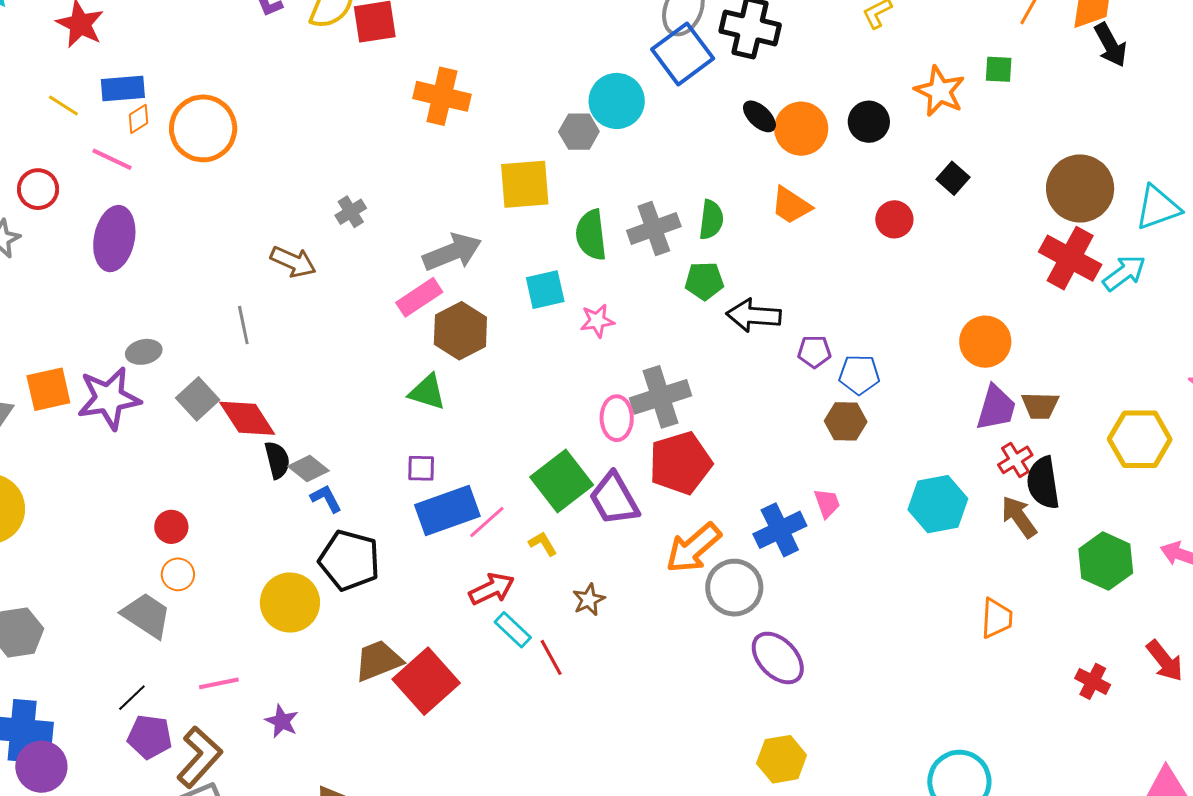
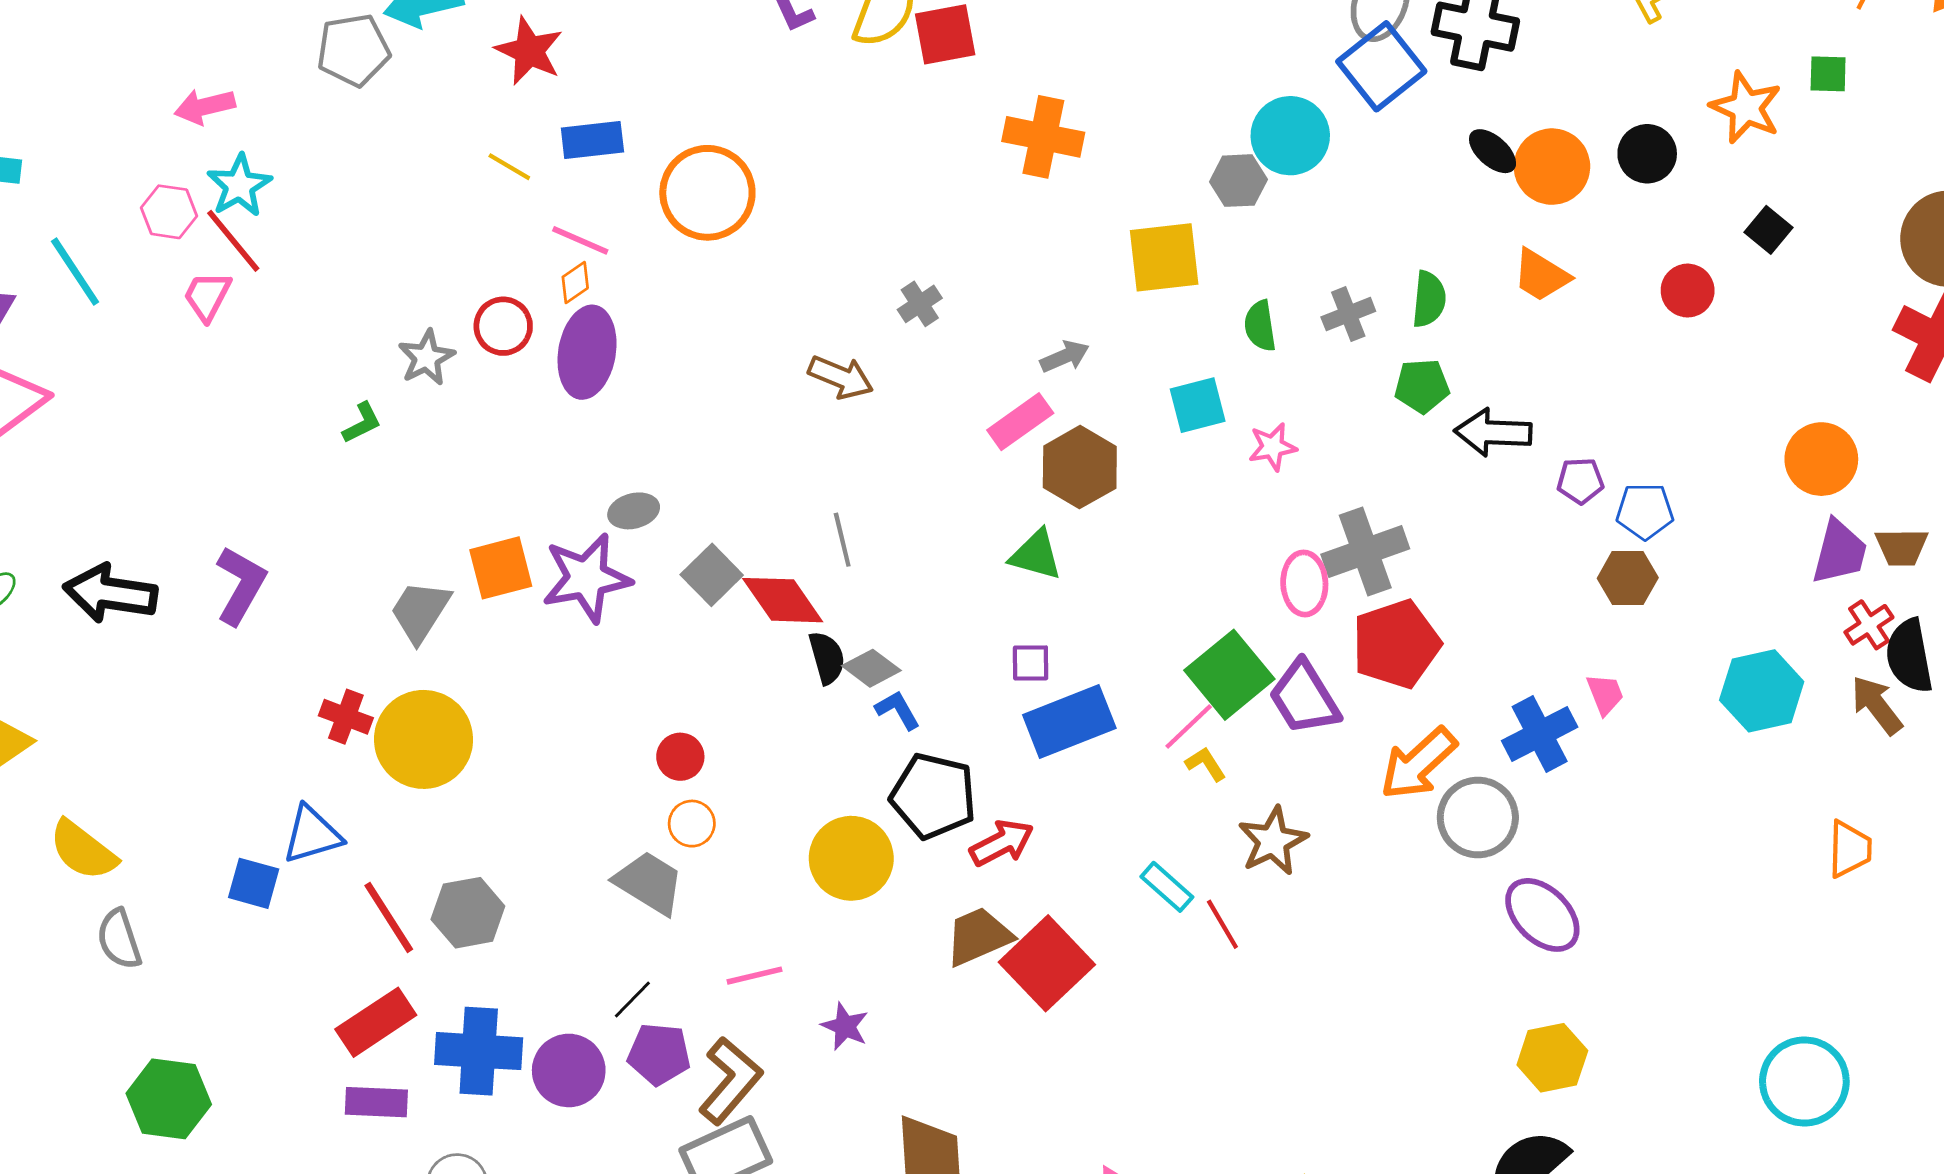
orange diamond: (139, 119) -> (575, 283), moved
red circle: (38, 189) -> (503, 326), moved
gray cross: (654, 229) -> (1348, 314), size x0.7
green semicircle: (591, 235) -> (1260, 326), size x0.7
gray arrow: (452, 252) -> (1065, 356), size x0.6
gray line: (243, 325) -> (842, 540), moved
pink line: (487, 522) -> (1189, 726), moved
red arrow: (492, 589) -> (1002, 843), moved
brown star: (589, 600) -> (1273, 841), size x1.5
purple circle: (41, 767) -> (569, 1070), moved

